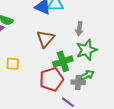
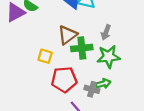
green cross: (63, 61) -> (82, 48), moved
yellow square: (13, 64) -> (45, 56), moved

